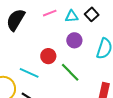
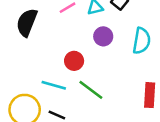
green line: (70, 72) -> (91, 90), moved

